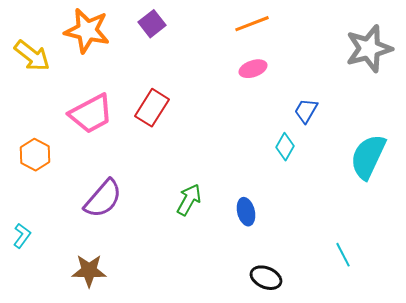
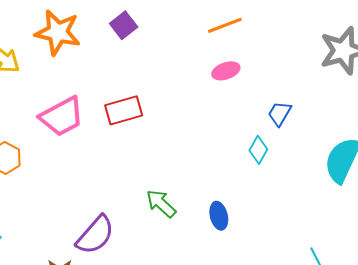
red rectangle: (152, 108) -> (124, 110), turned 42
purple semicircle: (103, 199) -> (95, 235), moved
green arrow: (189, 200) -> (161, 204), turned -76

